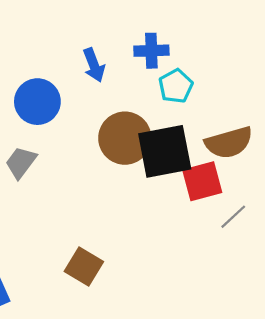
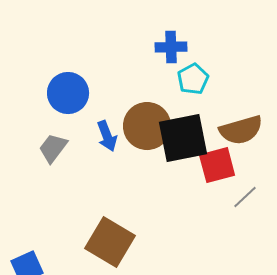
blue arrow: (94, 65) -> (107, 136), moved
brown square: (84, 266) -> (110, 242), size x1.4

